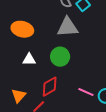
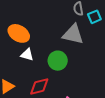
orange ellipse: (22, 29) -> (19, 33), moved

